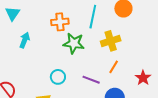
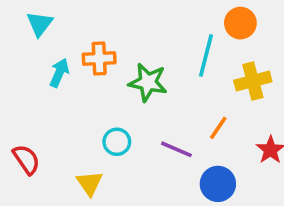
cyan line: (93, 17) -> (206, 55), moved
orange cross: (60, 22) -> (99, 58), moved
yellow cross: (111, 41) -> (253, 81), moved

